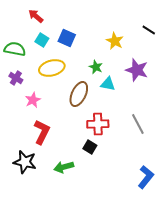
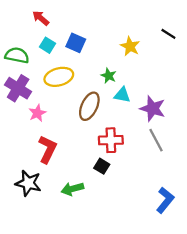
purple star: (137, 70) -> (153, 109), moved
purple cross: (16, 78) -> (18, 88), size x1.6

